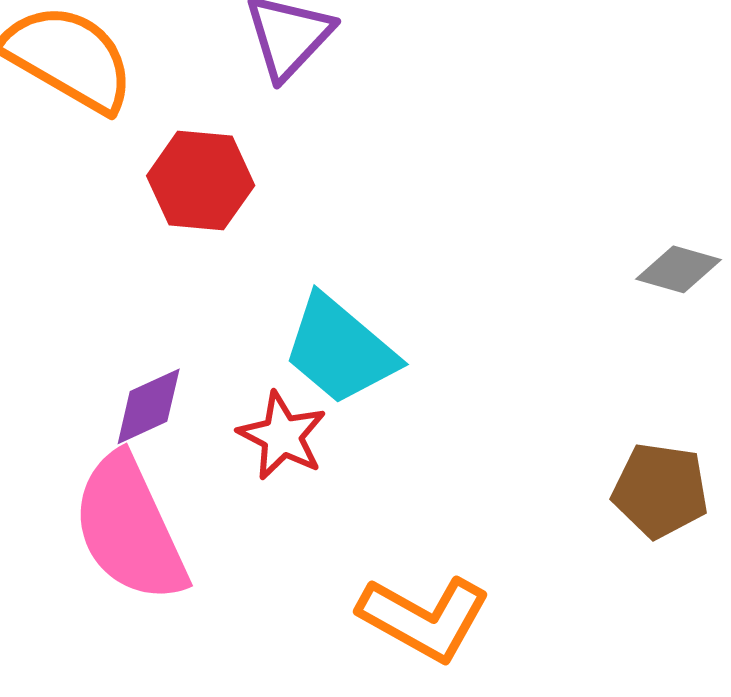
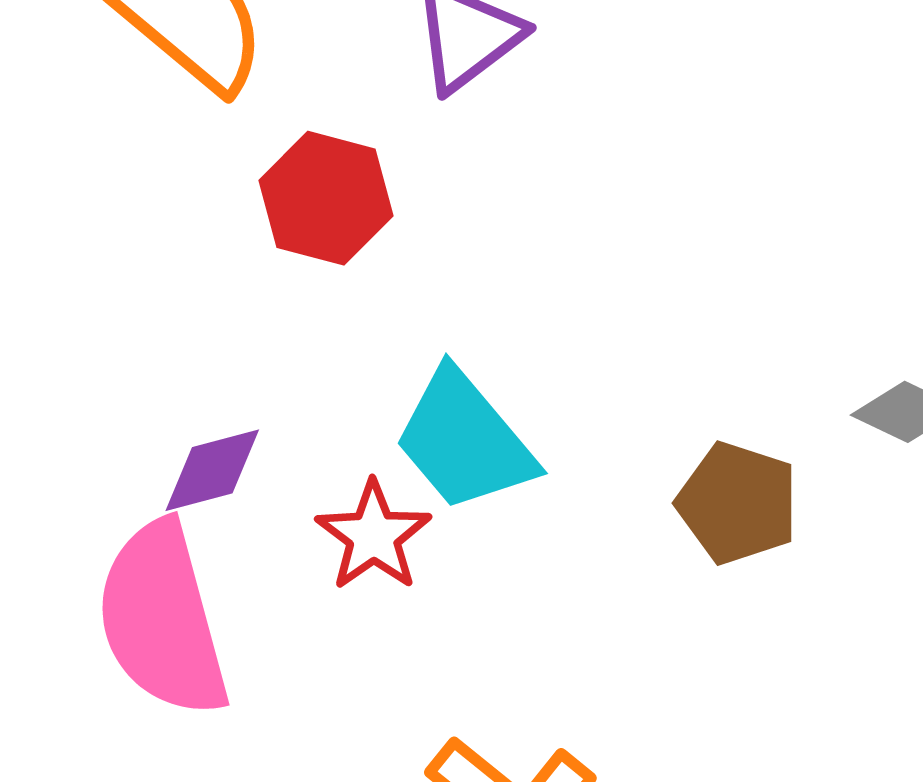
brown pentagon: (660, 490) -> (738, 503), moved

